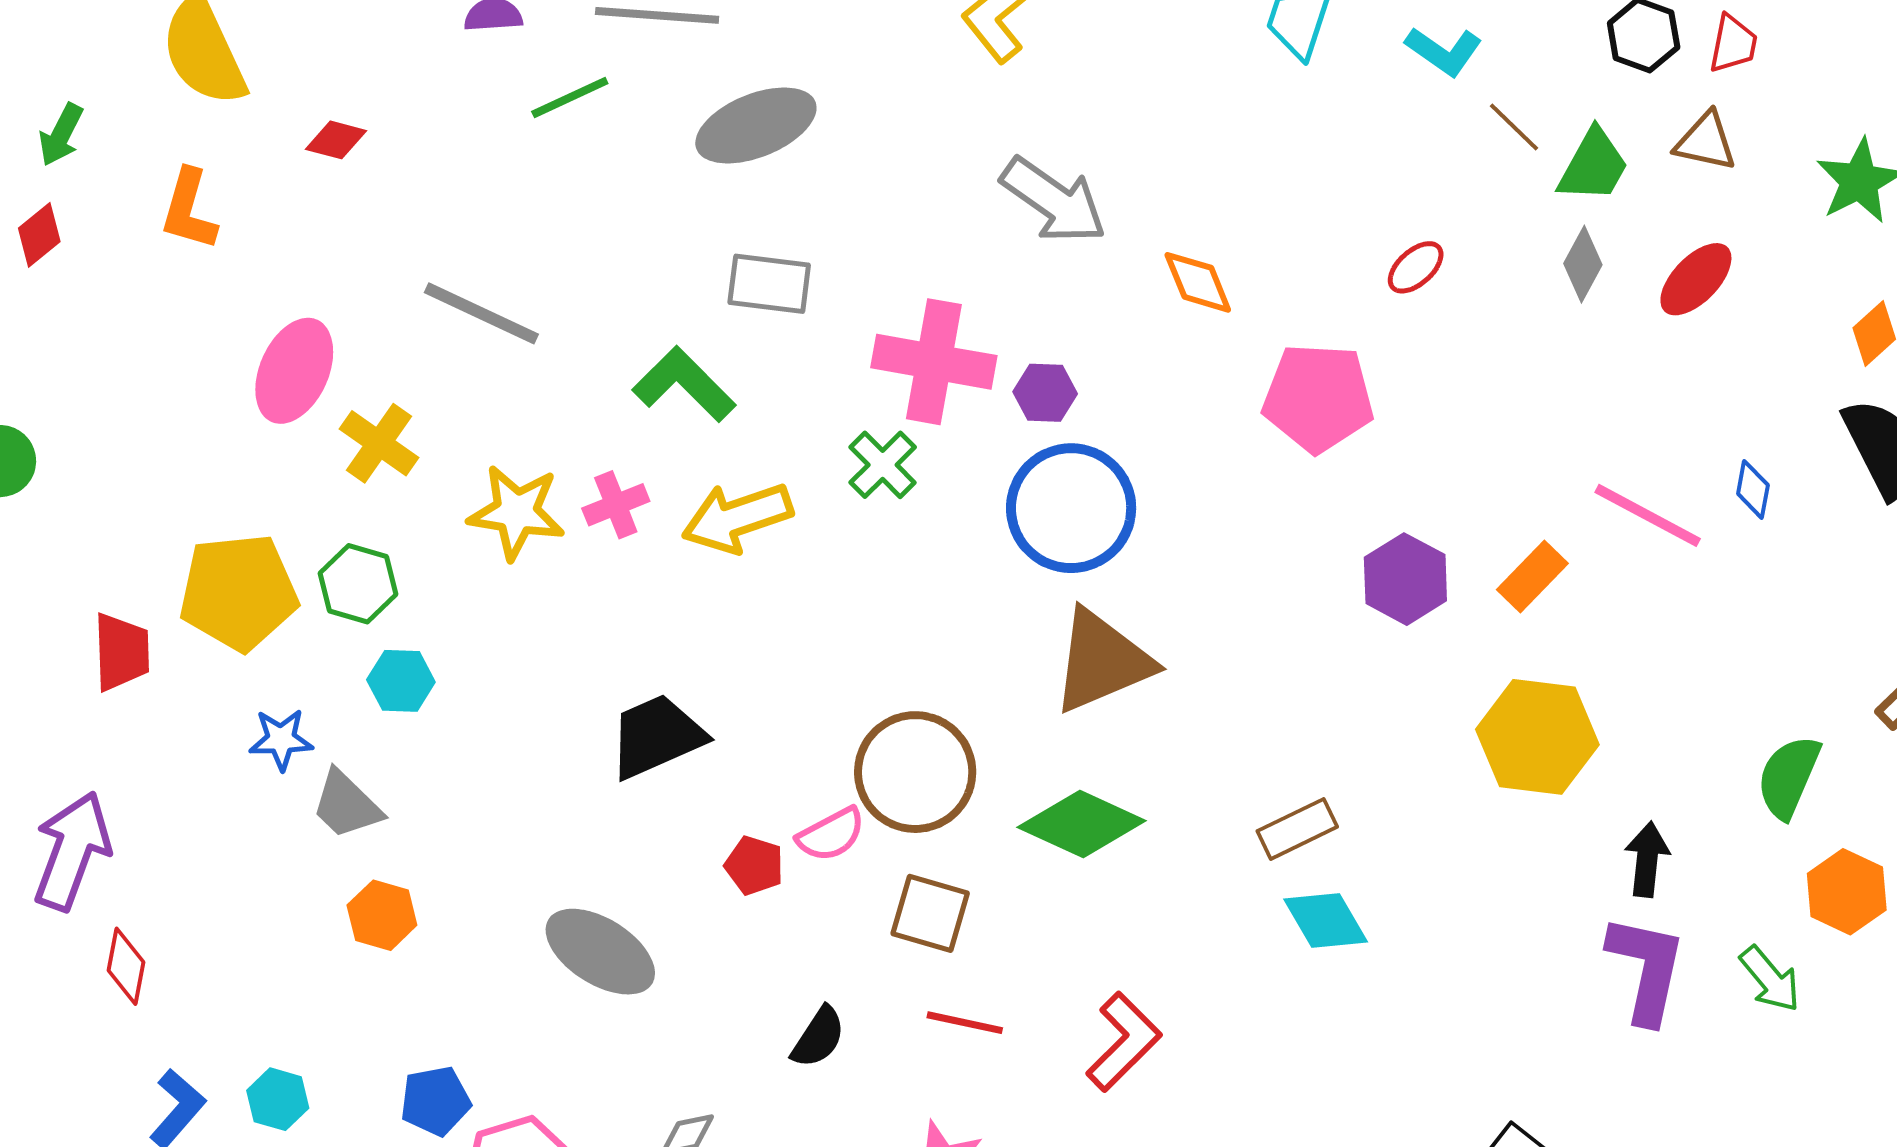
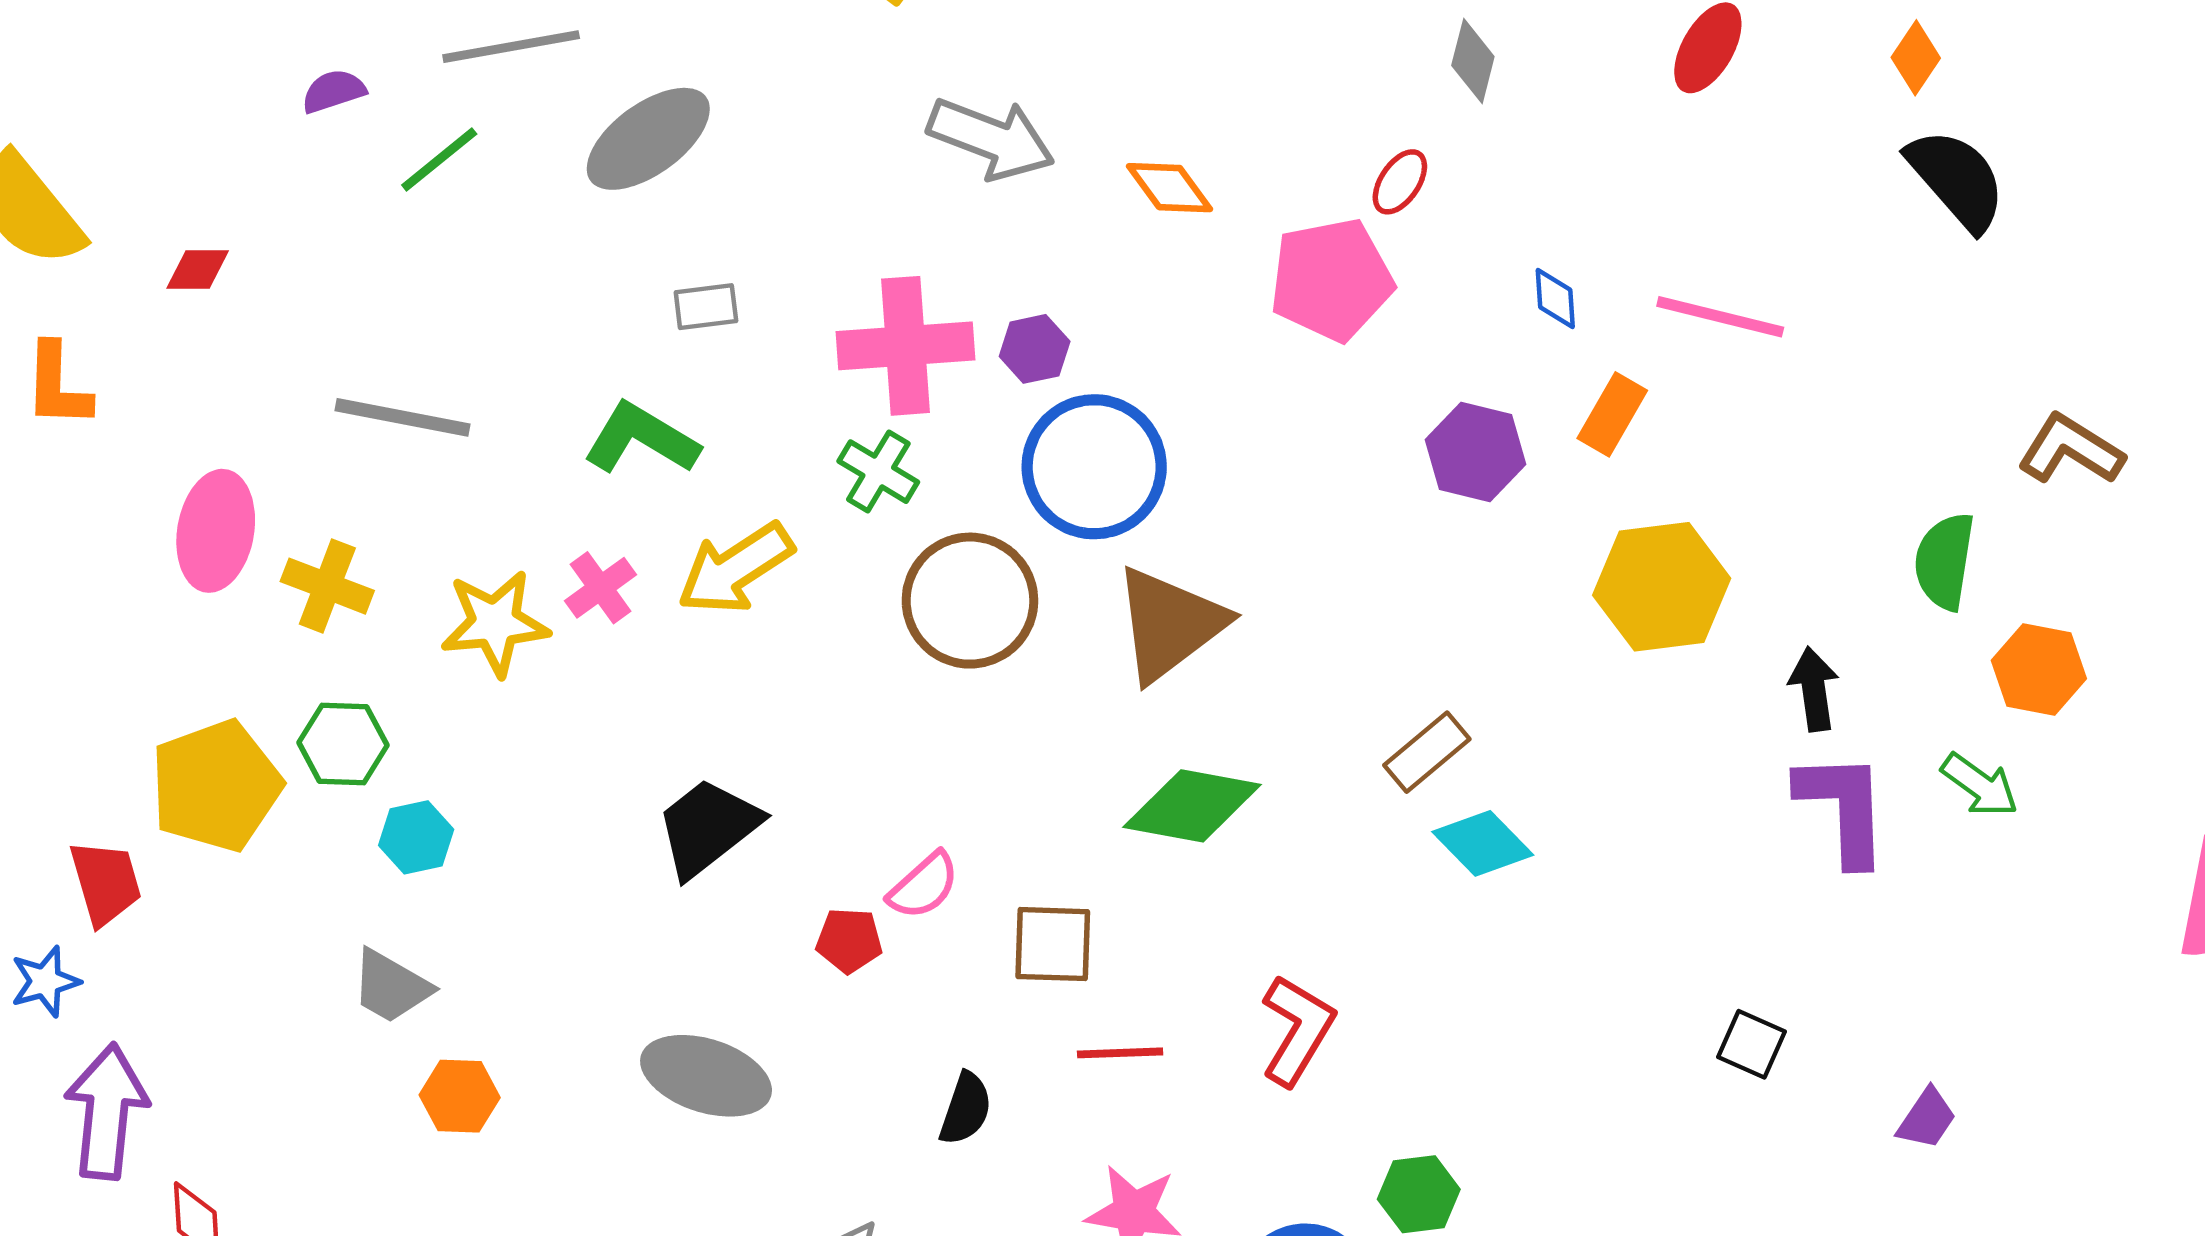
gray diamond: (1583, 264) -> (1473, 61), moved
red ellipse: (1416, 267) -> (1400, 182), moved
gray rectangle: (769, 284) -> (706, 307), size x0.7
blue diamond: (1753, 489) -> (1555, 298), moved
blue star: (281, 739) -> (45, 981), moved
brown circle: (915, 772) -> (970, 601), moved

